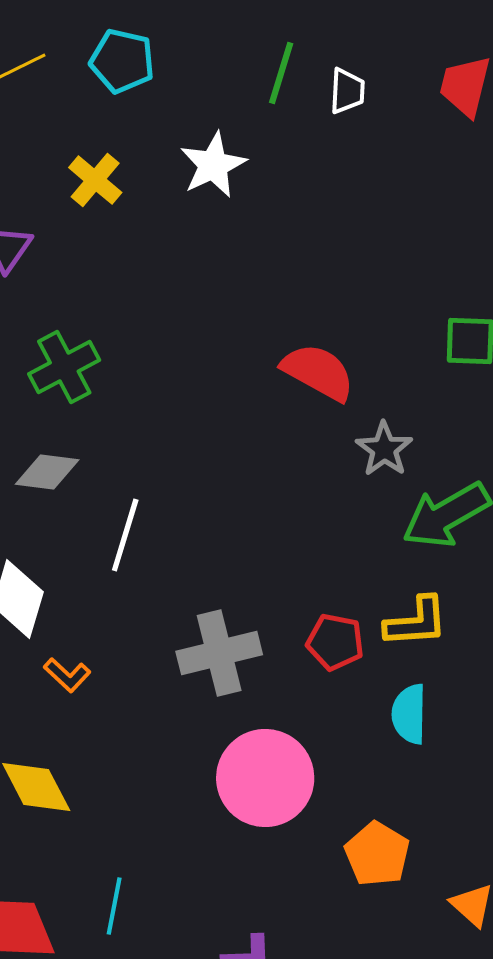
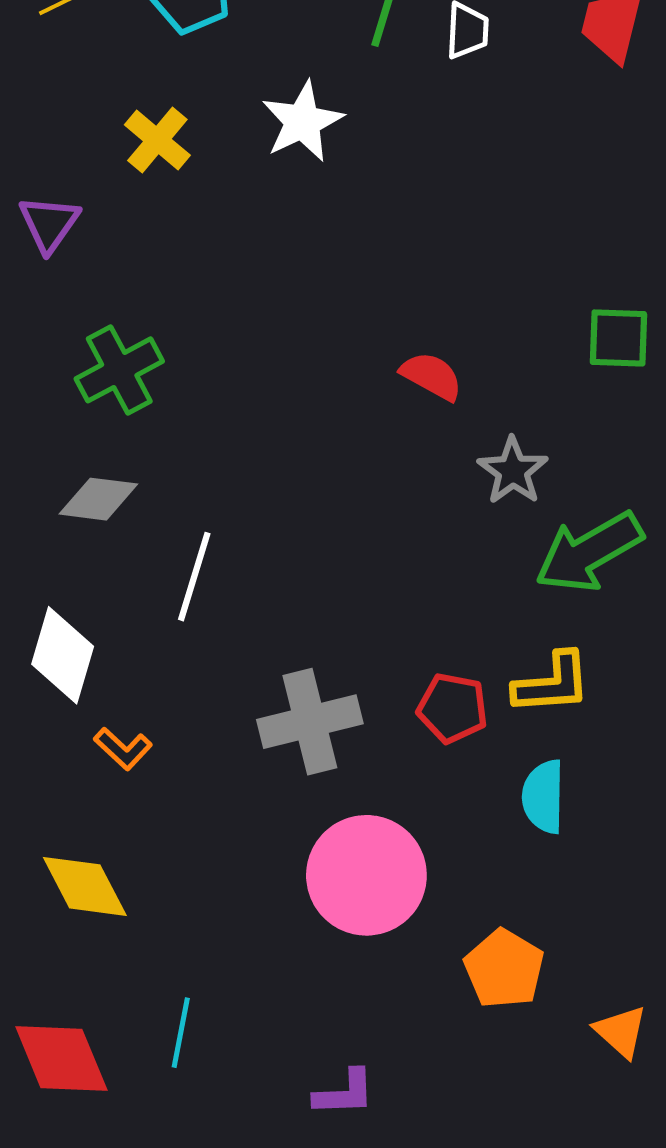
red semicircle: (318, 372) -> (432, 376), size x0.7

